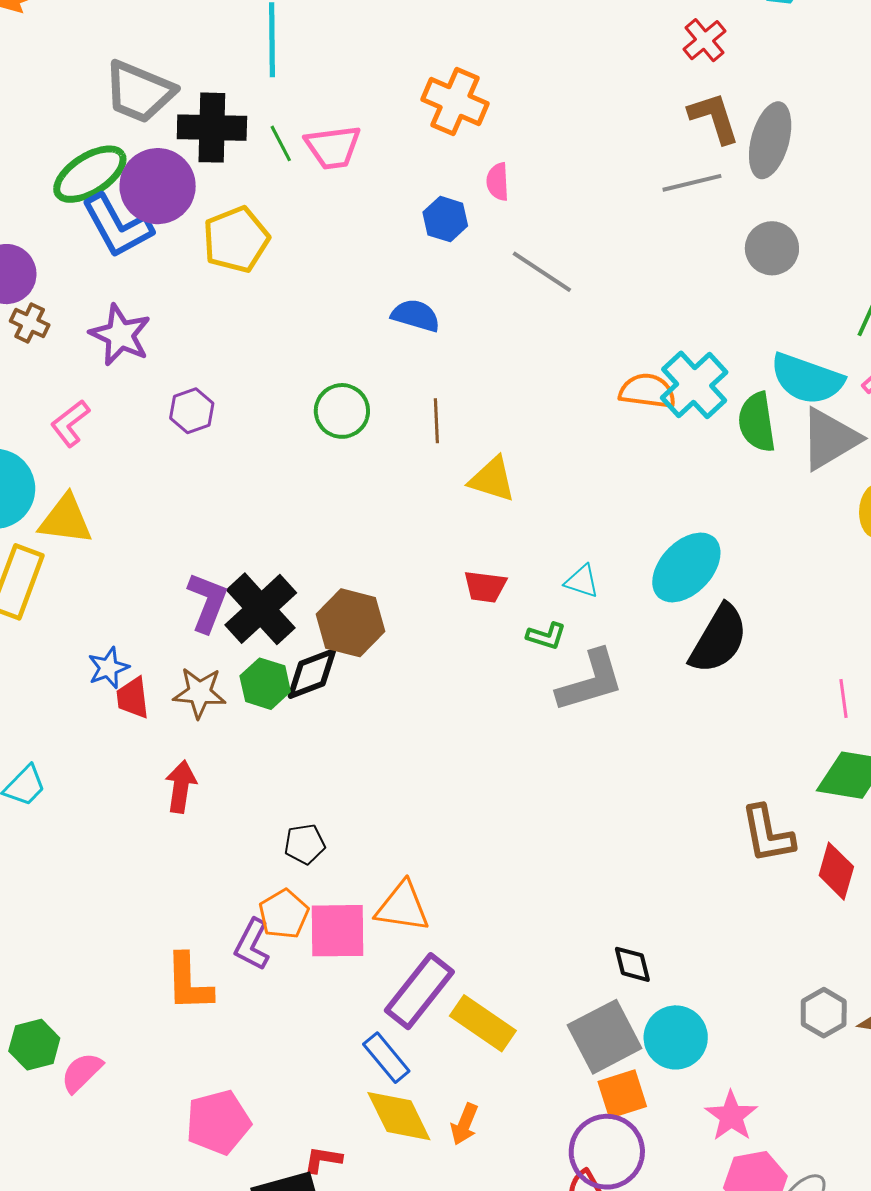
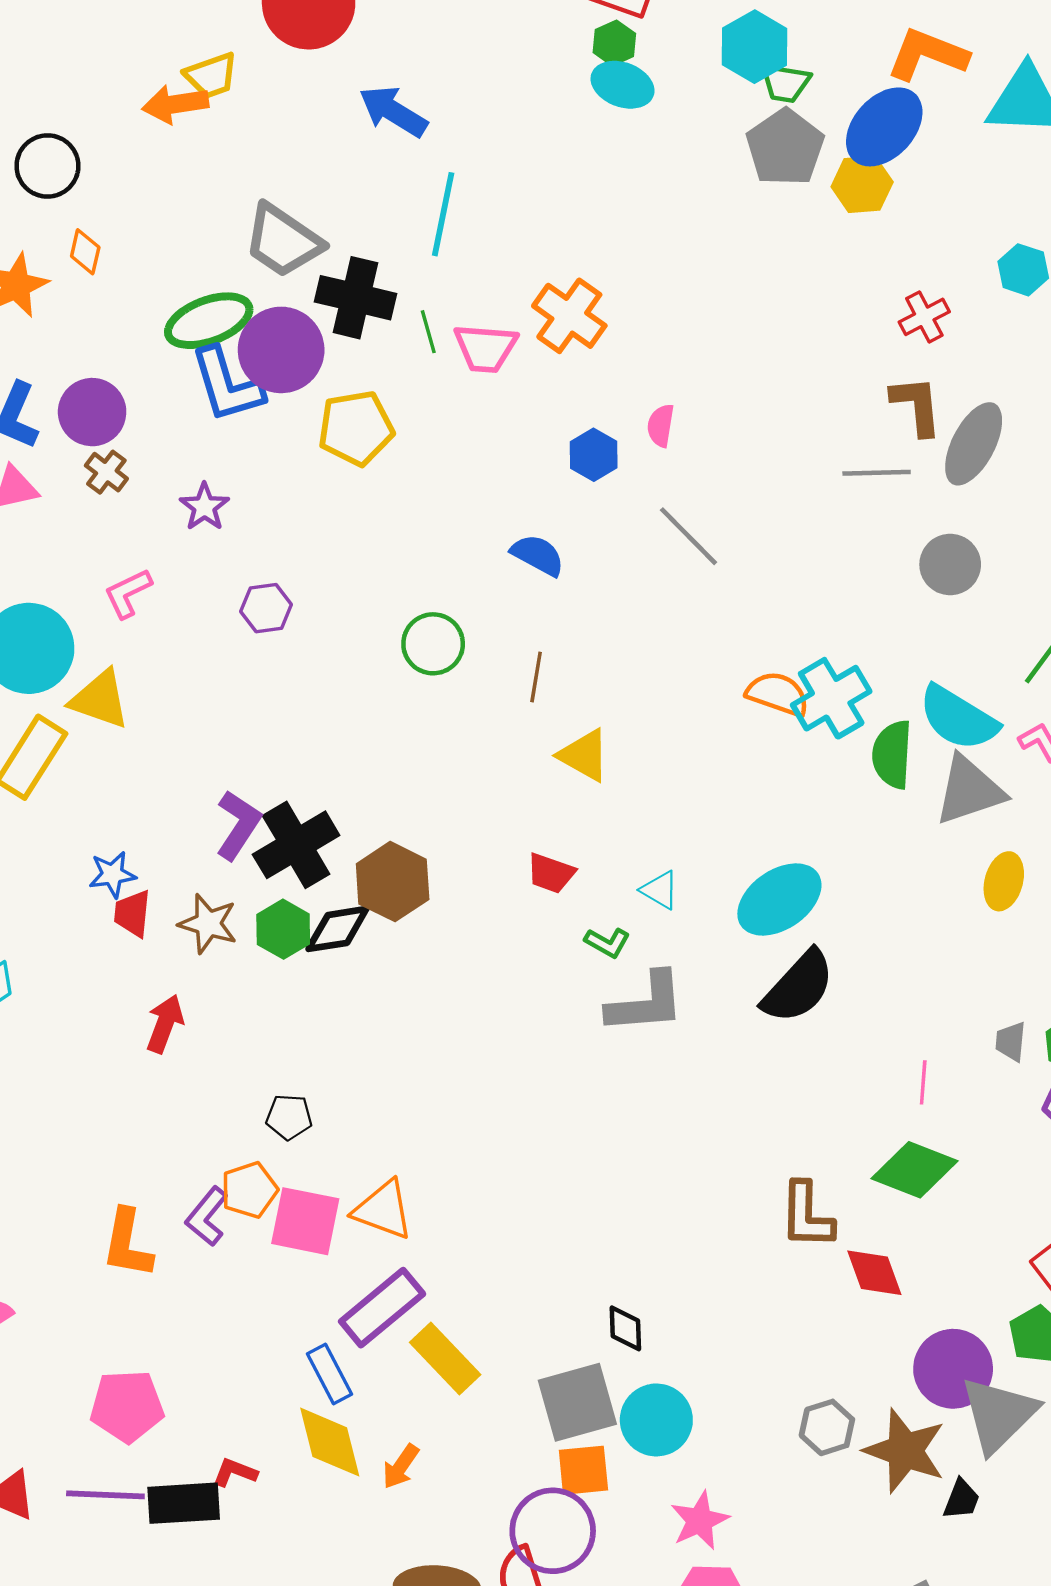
orange cross: (455, 102) -> (569, 316), moved
purple star: (120, 335) -> (204, 507), size x0.7
red diamond: (836, 871) -> (874, 1273), turned -48

